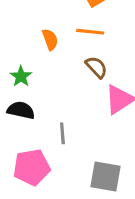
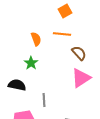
brown semicircle: (96, 67) -> (79, 53), moved
green star: (21, 76) -> (31, 63), moved

